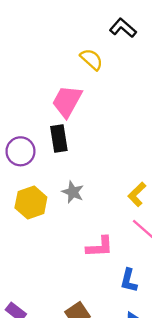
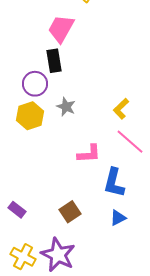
purple circle: (20, 151) -> (35, 84), moved
blue L-shape: (129, 280) -> (114, 183), size x1.4

